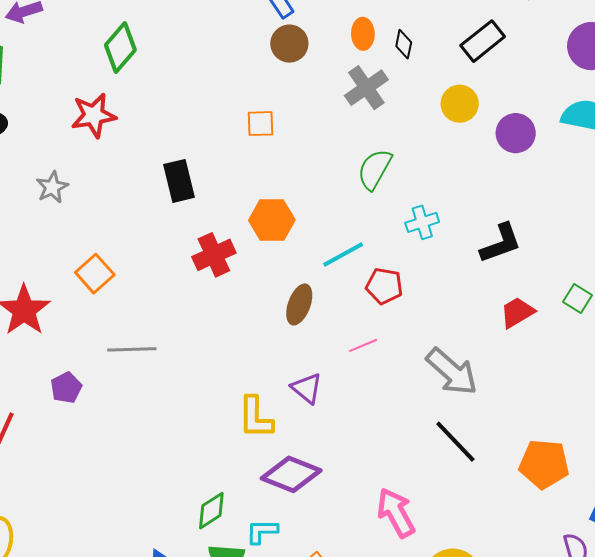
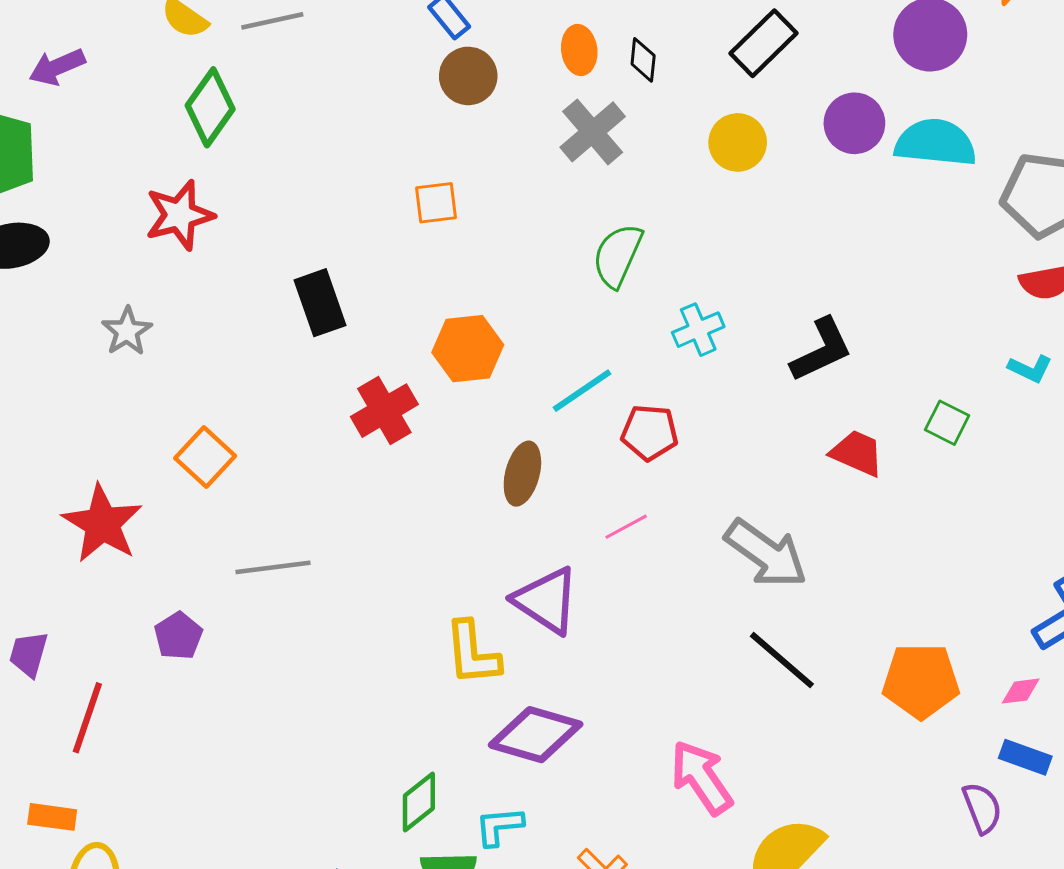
purple circle: (516, 133) -> (854, 123), moved
red trapezoid: (517, 312) -> (857, 453), turned 60
purple triangle: (307, 388) -> (546, 601), size x1.4

